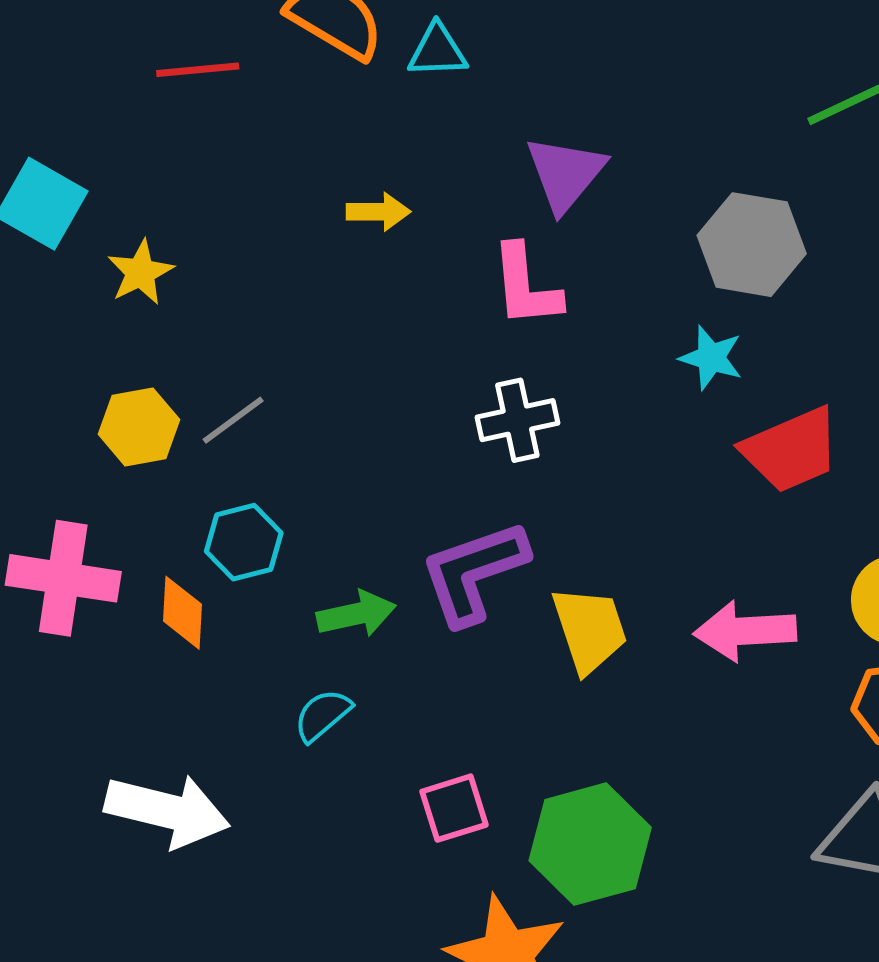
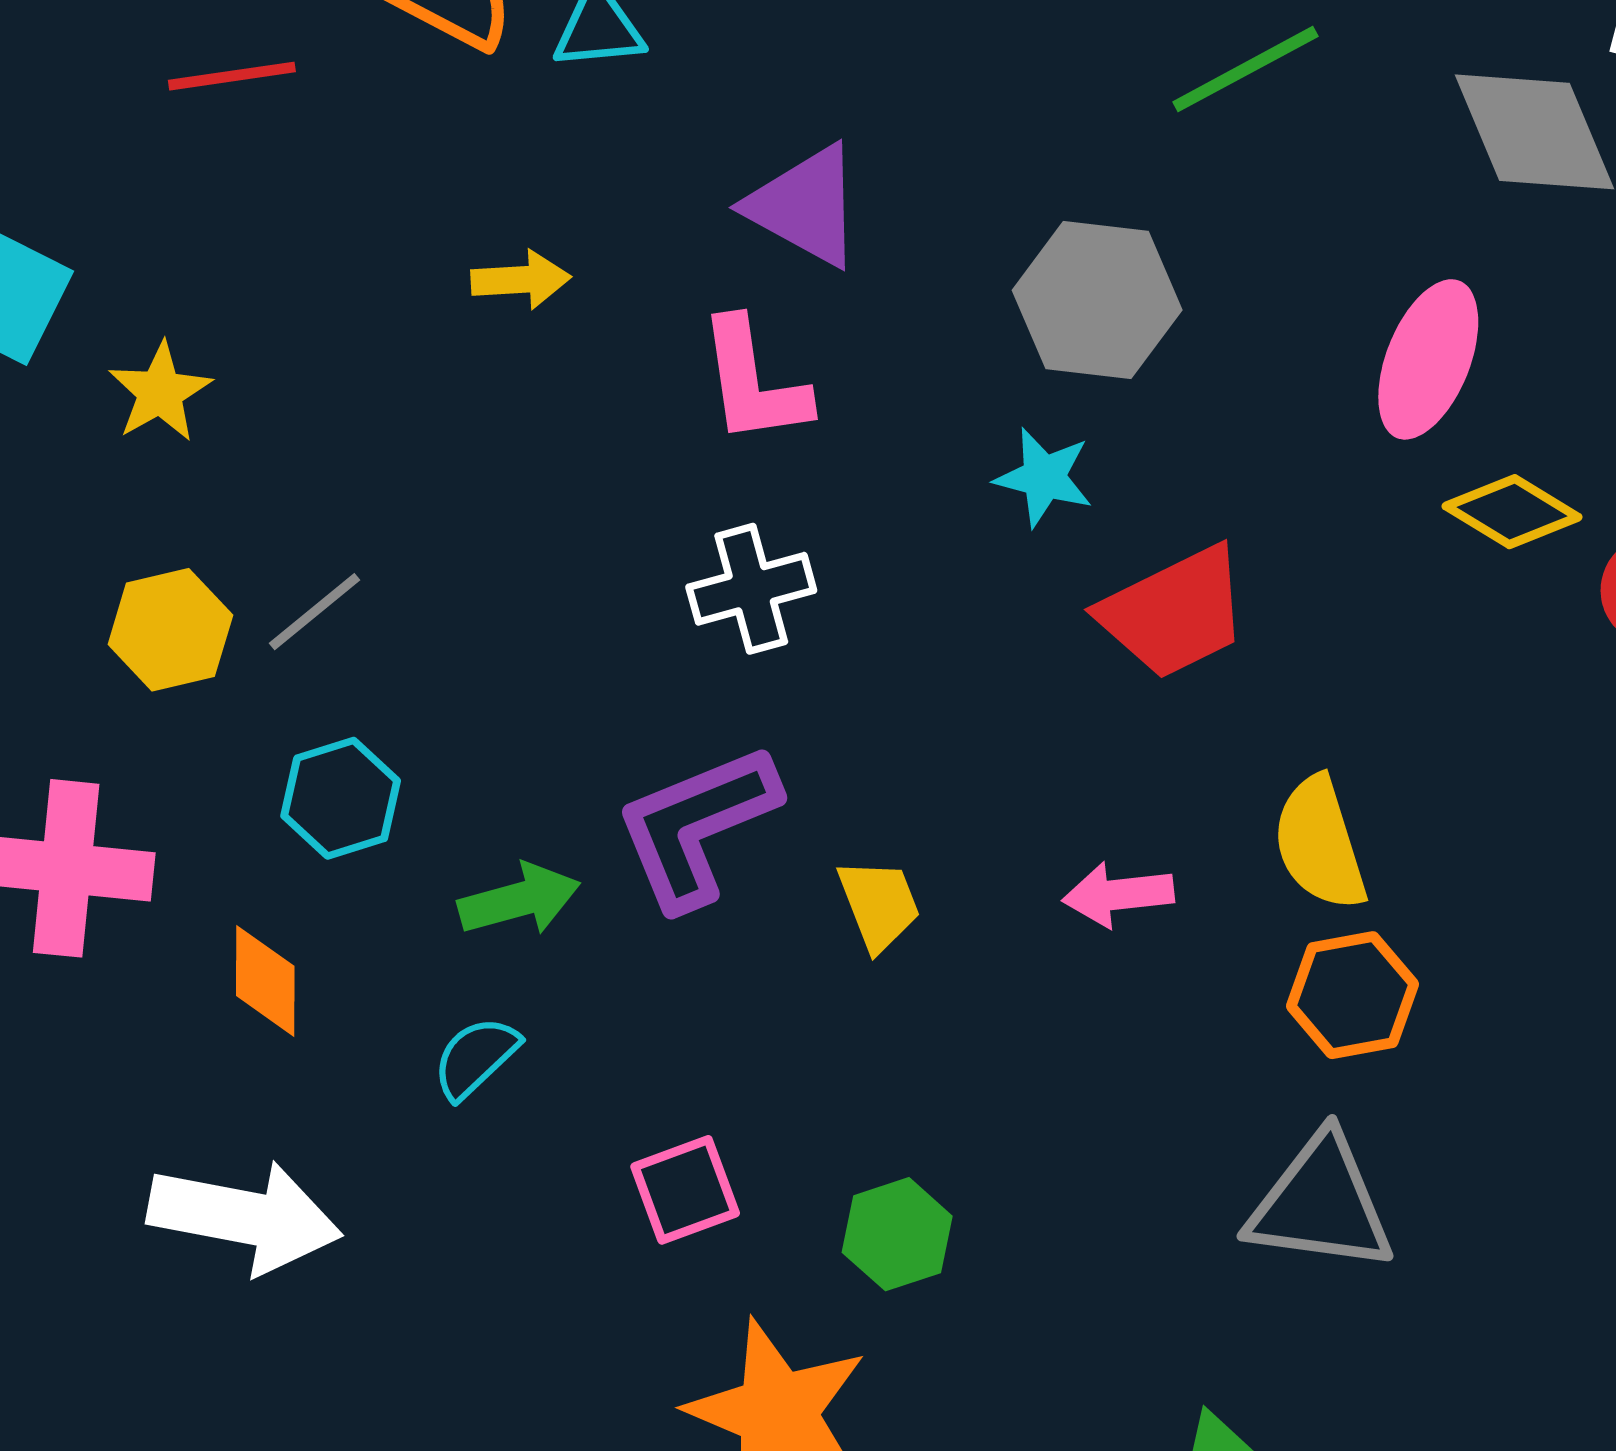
purple triangle: (565, 174) -> (805, 206), turned -38
orange diamond: (182, 613) -> (265, 981), moved
yellow trapezoid: (590, 629) -> (879, 905), size x0.7
pink arrow: (745, 631) -> (1118, 894), size x0.7
green hexagon: (590, 844) -> (897, 1234), size x0.6

